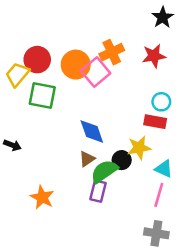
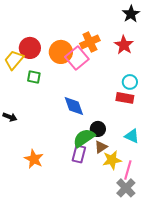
red star: (154, 56) -> (124, 45), turned -30
green square: (42, 96) -> (34, 77), size x0.6
yellow star: (139, 148) -> (112, 160), moved
brown triangle: (87, 159) -> (101, 147), moved
pink line: (159, 195) -> (128, 170), moved
gray cross: (156, 233) -> (126, 188), turned 36

